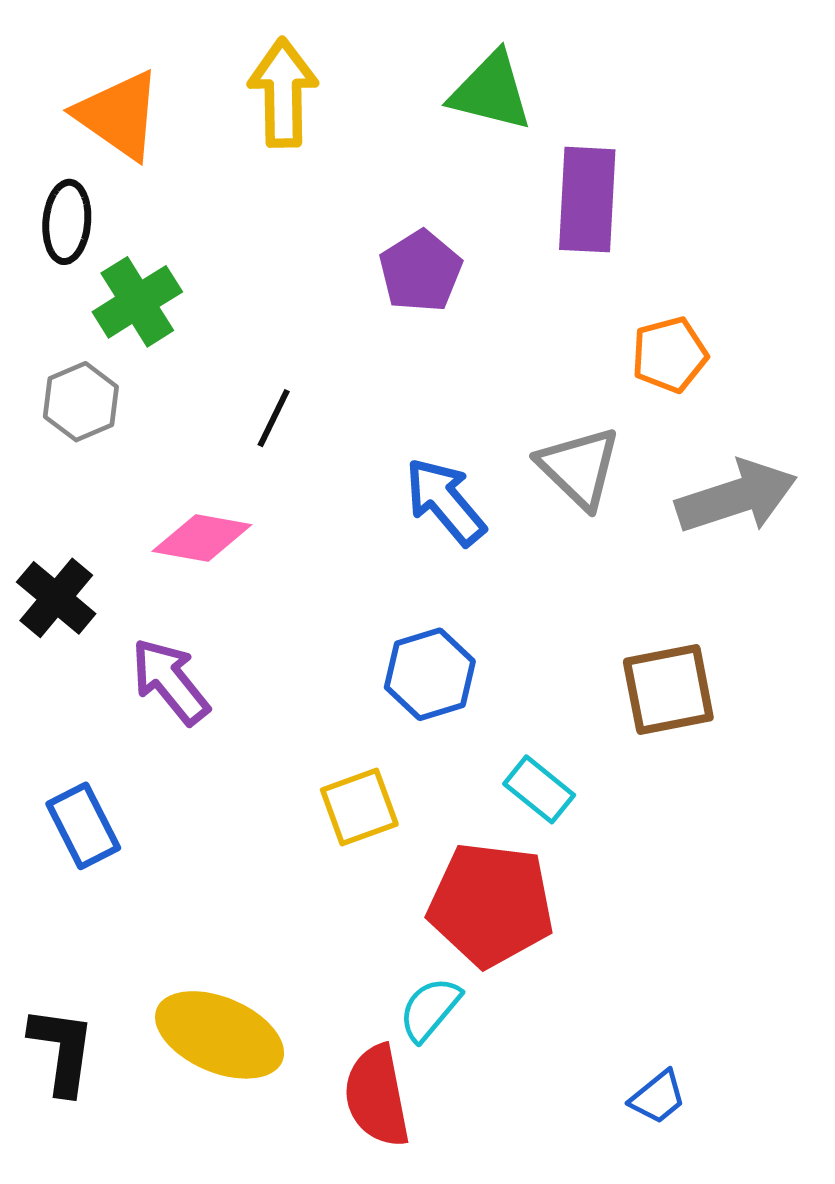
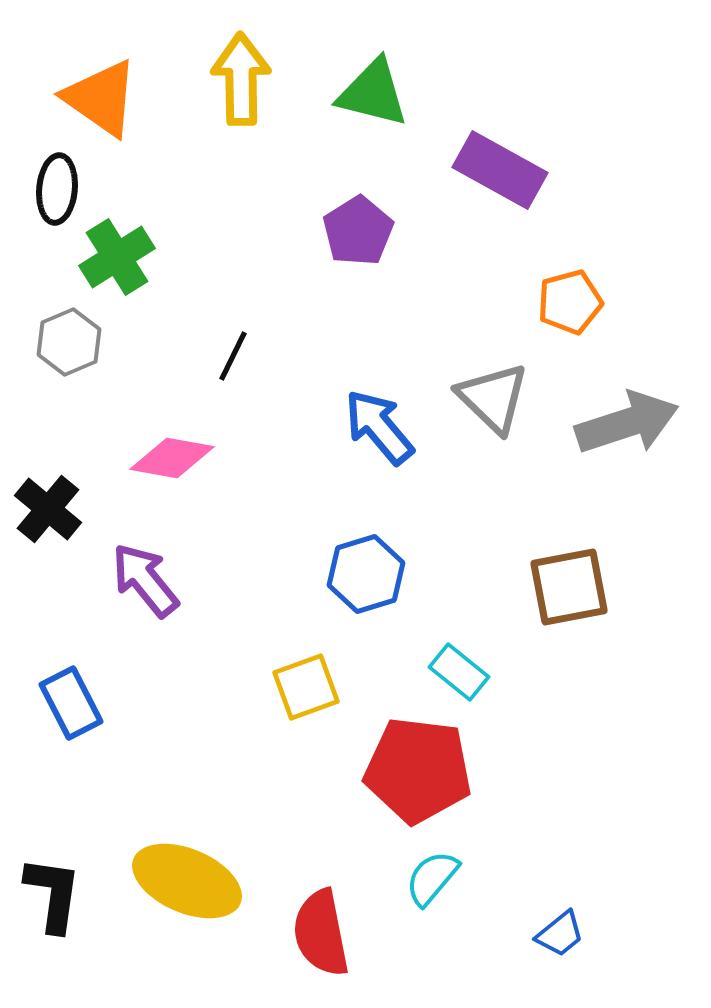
green triangle: (491, 91) -> (373, 93), moved
purple rectangle: (587, 200) -> (500, 170), turned -64
cyan semicircle: (430, 1009) -> (432, 878), moved

